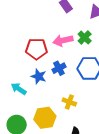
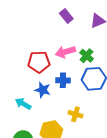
green cross: (85, 37) -> (87, 56), moved
blue cross: (59, 68) -> (63, 80), turned 32

